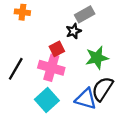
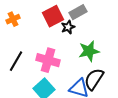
orange cross: (22, 12) -> (13, 19), moved, turned -32
red square: (57, 49) -> (53, 16), moved, size x1.5

